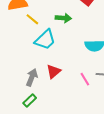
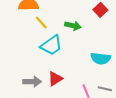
gray arrow: (32, 77) -> (32, 82), turned 60

